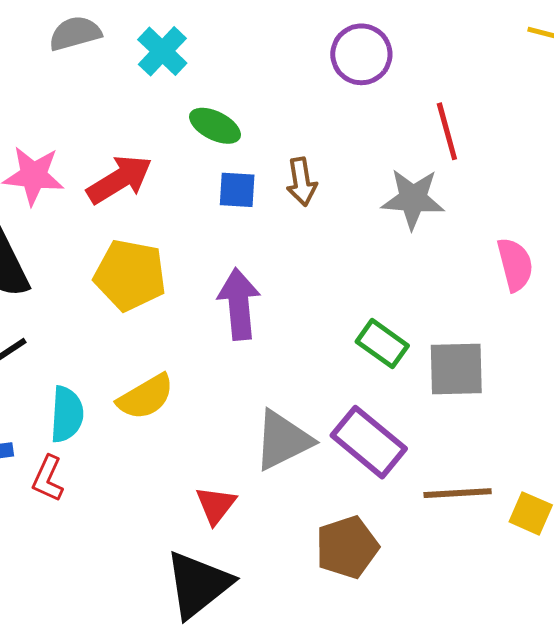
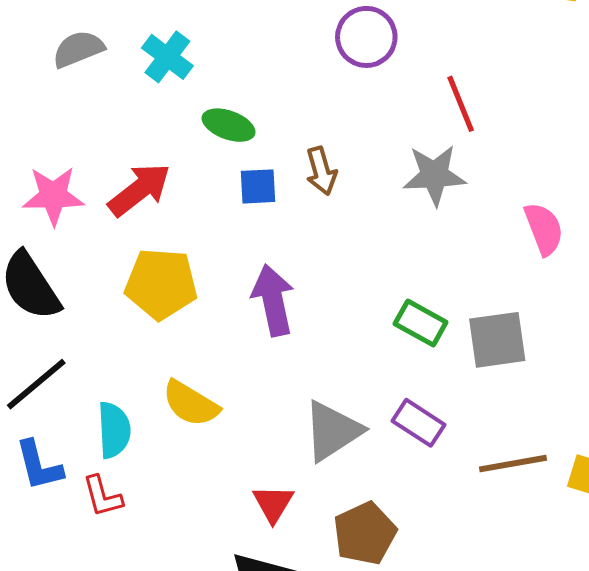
yellow semicircle: (146, 397) -> (191, 404), turned 68
purple rectangle: (369, 442) -> (418, 423), size x0.7
red L-shape: (48, 479) -> (102, 496), turned -33
brown pentagon: (347, 547) -> (365, 533), moved

